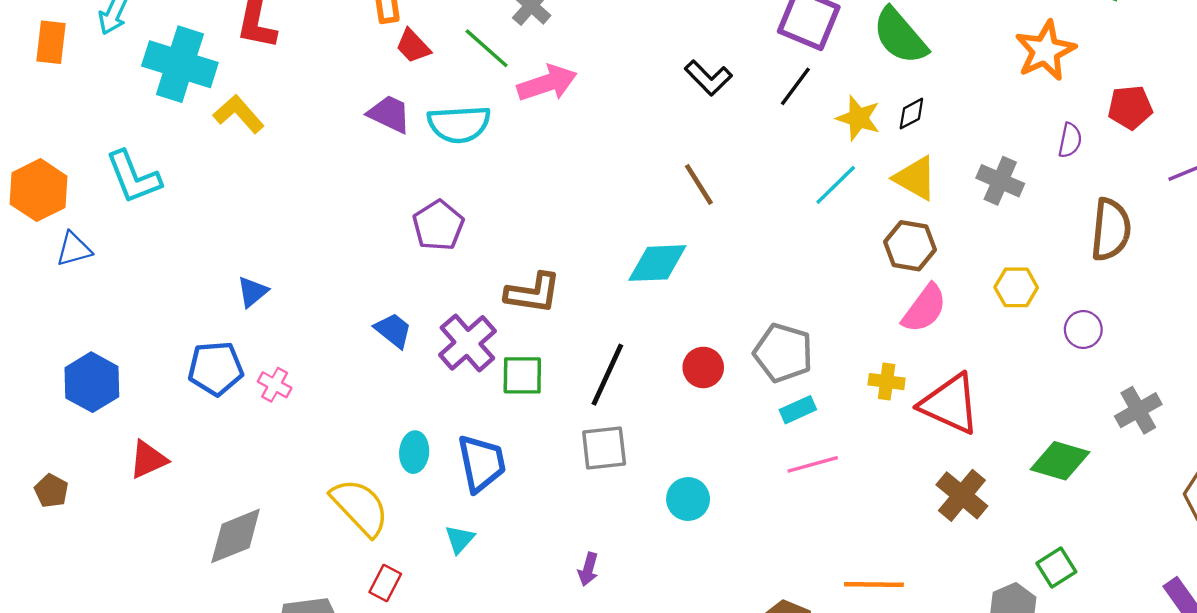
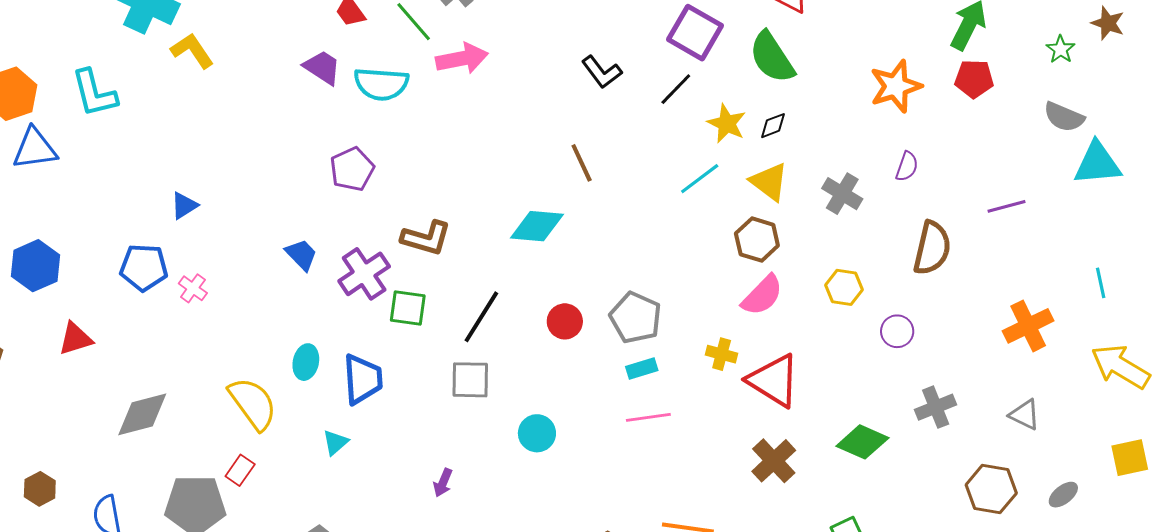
red pentagon: (1130, 107) -> (974, 79), moved
blue triangle: (74, 249) -> (35, 149), size x1.4
red rectangle: (385, 583) -> (240, 470), moved

